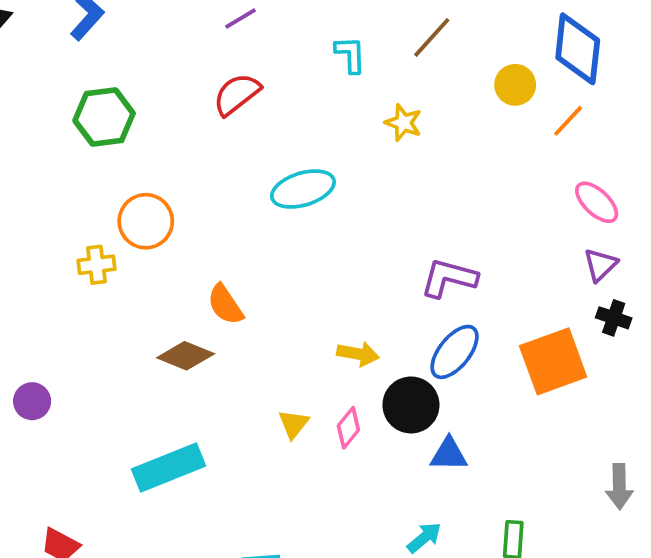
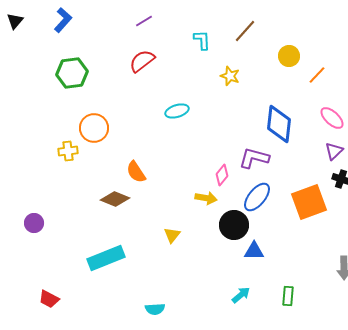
blue diamond: (578, 49) -> (279, 124), moved
cyan ellipse: (303, 189) -> (177, 111), size x0.7
pink diamond: (348, 428) -> (222, 175), moved

